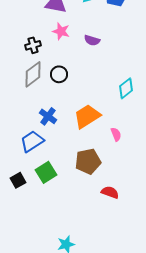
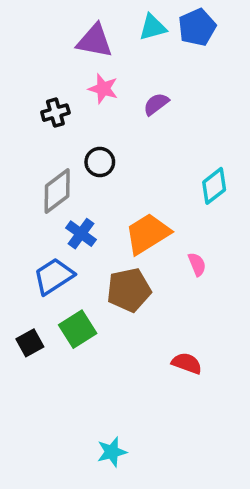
purple semicircle: (92, 40) -> (156, 104), turned 126
gray diamond: (33, 74) -> (57, 191), moved
brown pentagon: (88, 161) -> (129, 290), moved

